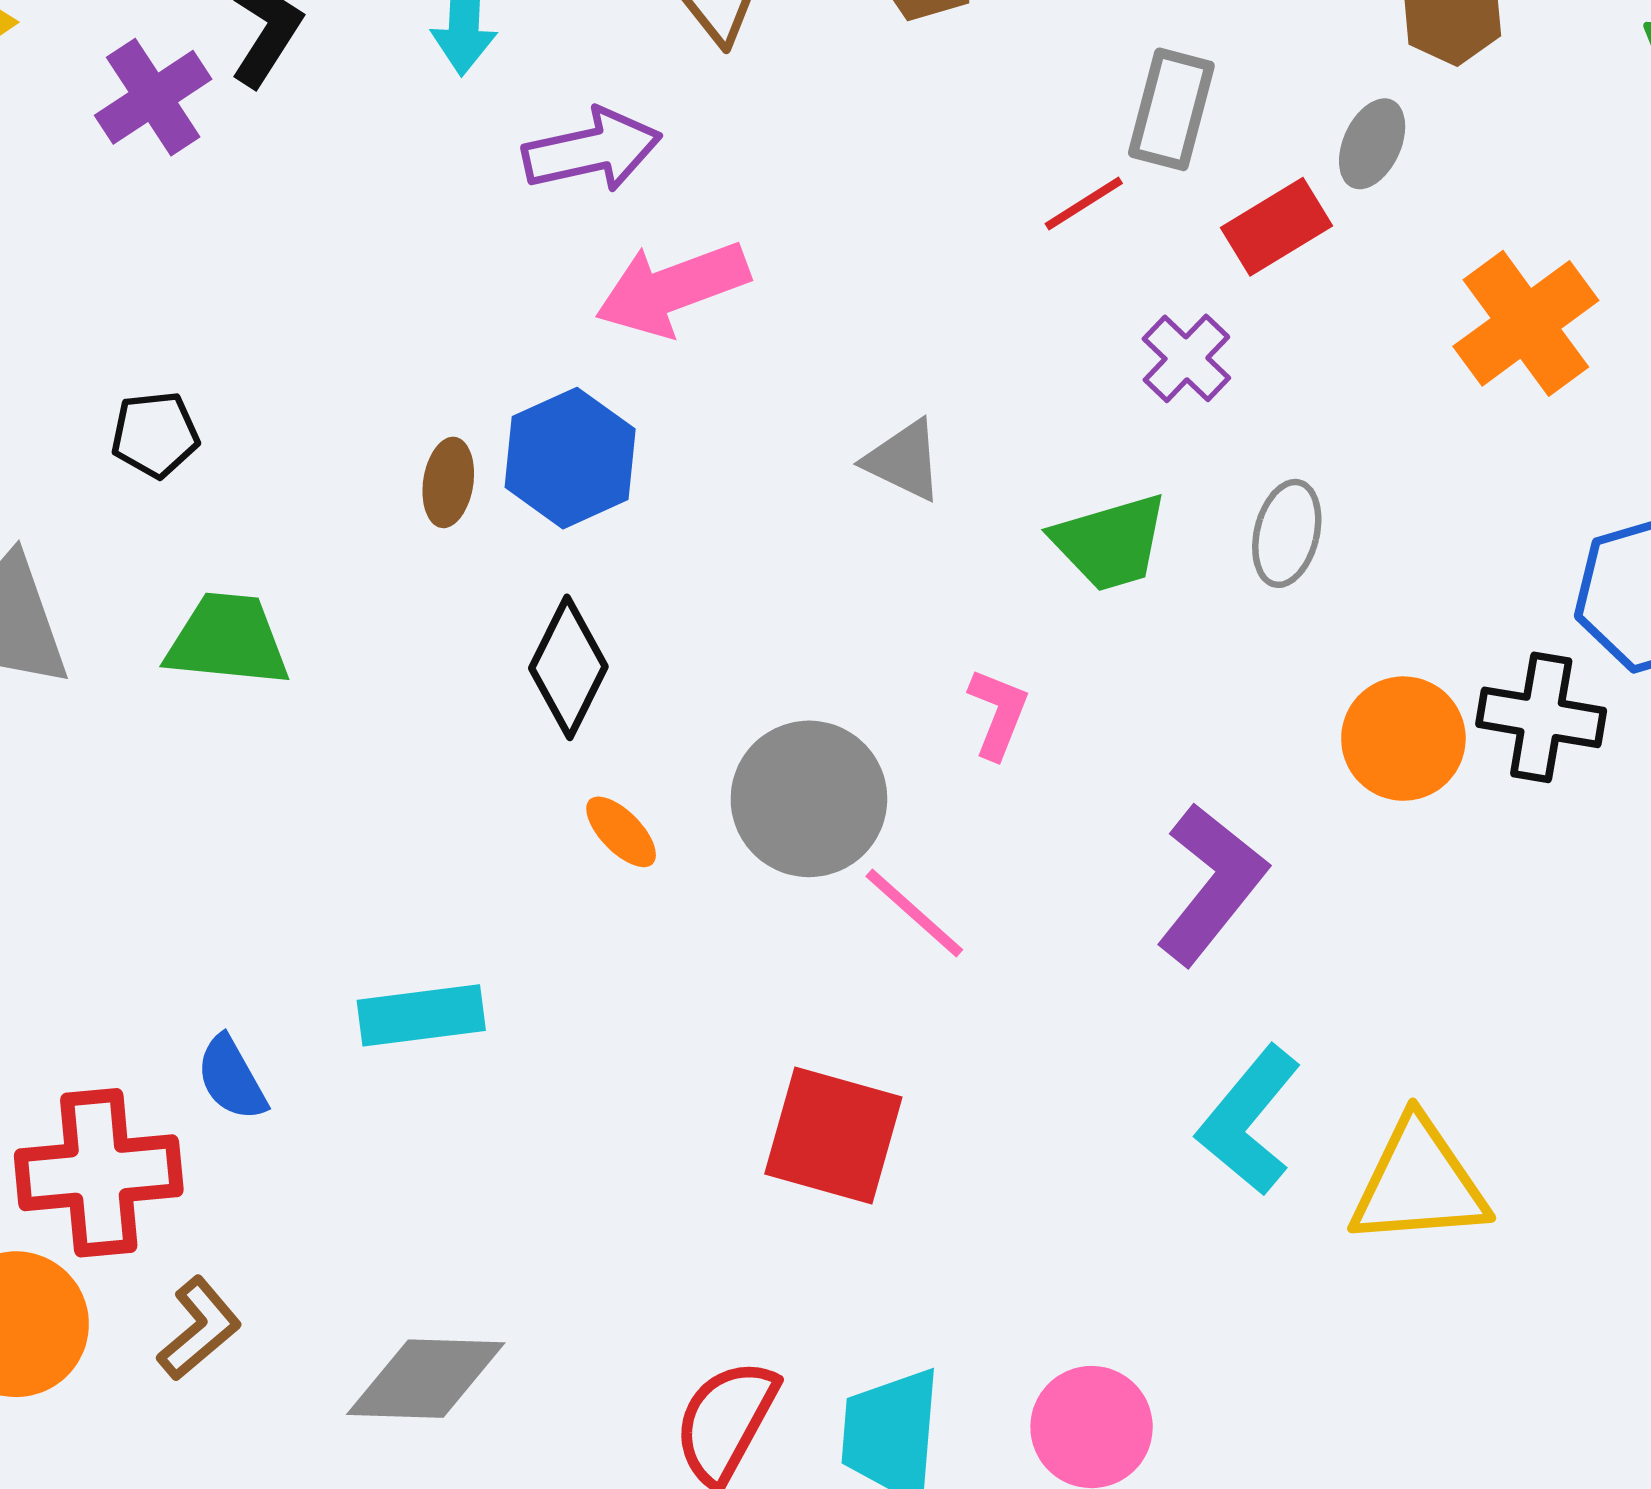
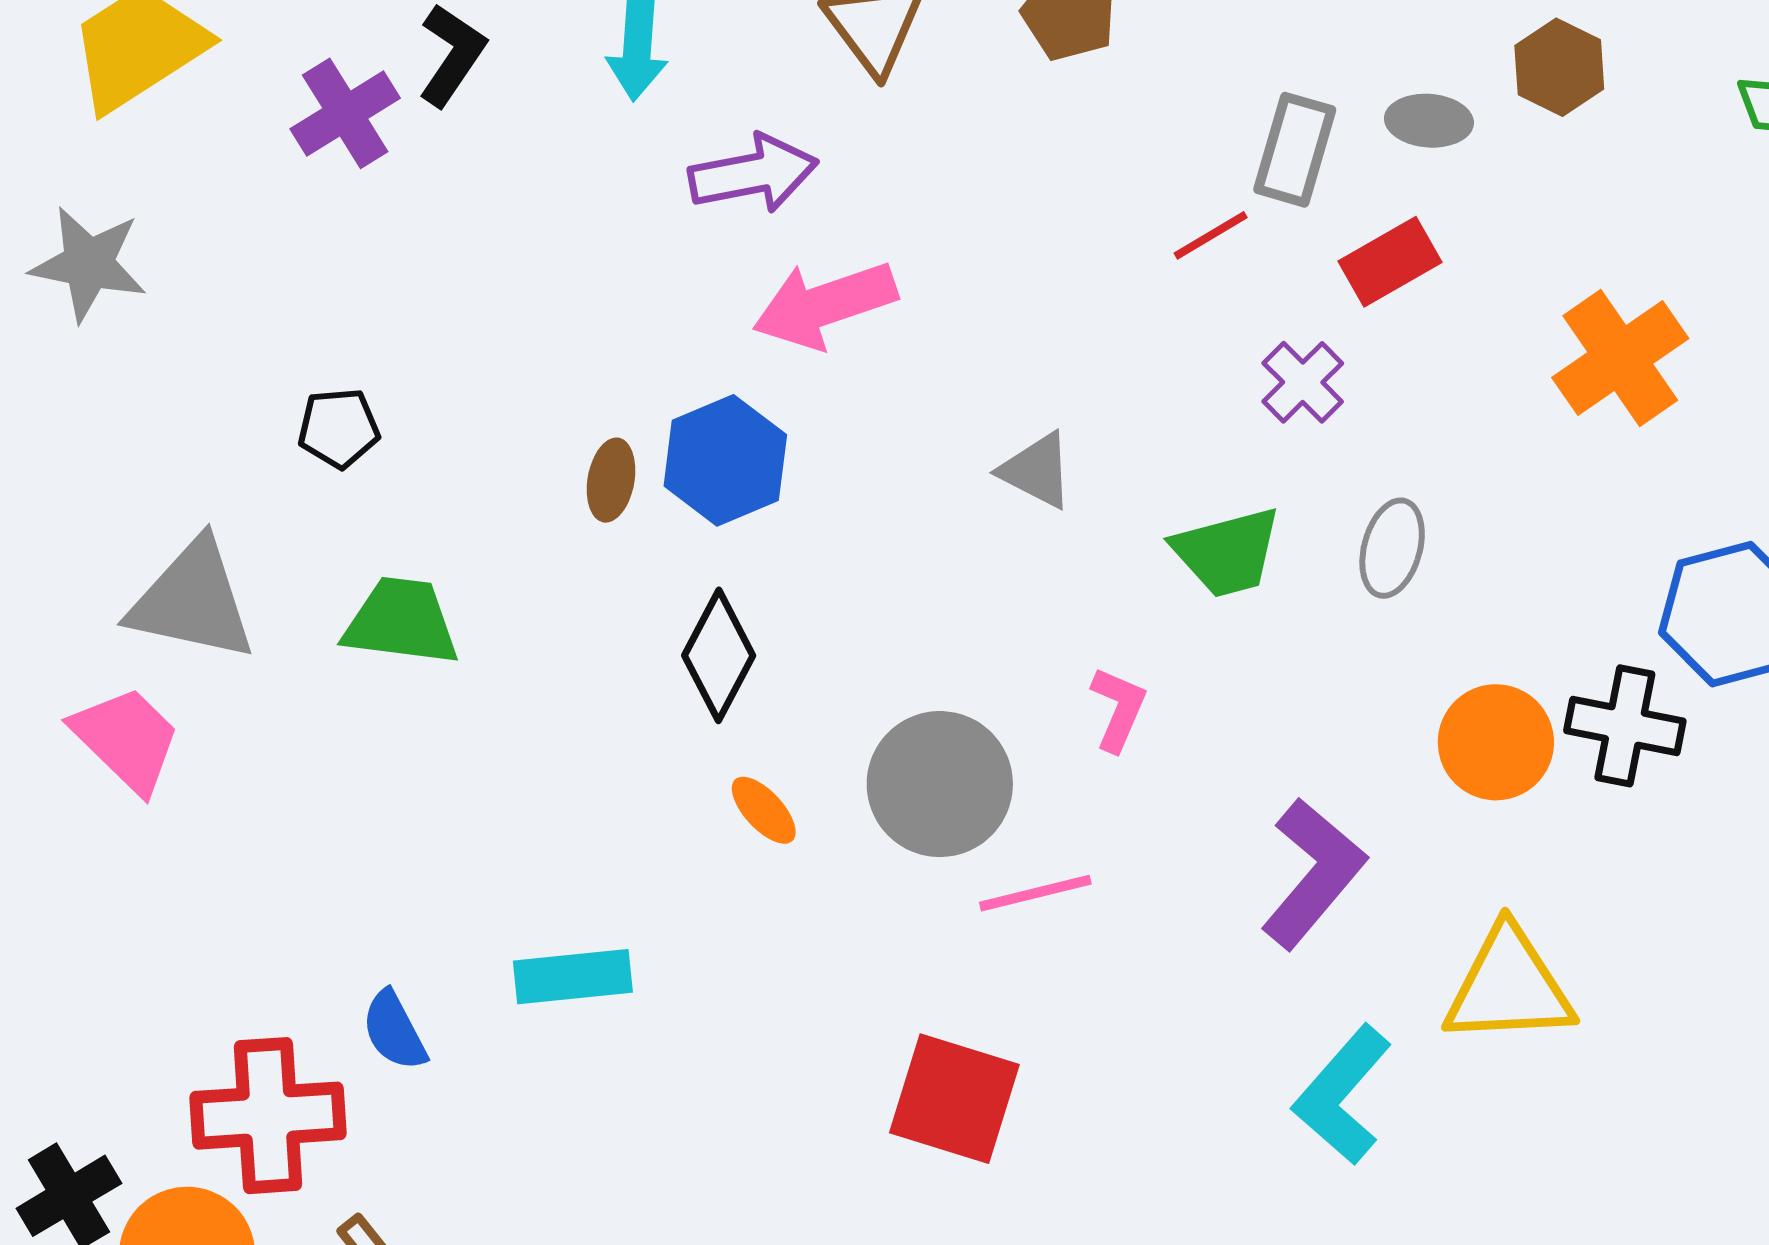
gray ellipse: (1372, 144) -> (1429, 121), moved, turned 68
pink line: (914, 913) -> (1035, 893), turned -57
yellow triangle: (1419, 1183) -> (1509, 986), moved

